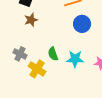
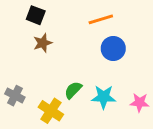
gray cross: (20, 54) -> (15, 96), moved
green semicircle: (53, 54) -> (73, 90), turned 64

